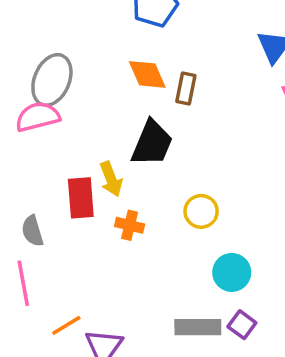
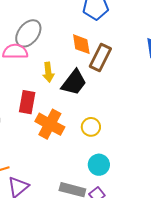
brown rectangle: (186, 89) -> (100, 58), size x1.5
yellow arrow: (111, 179) -> (48, 72), moved
orange cross: (130, 225) -> (50, 124), size x1.8

